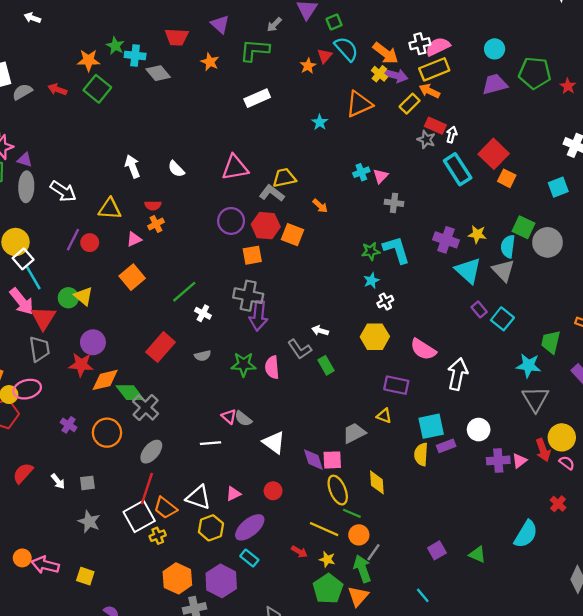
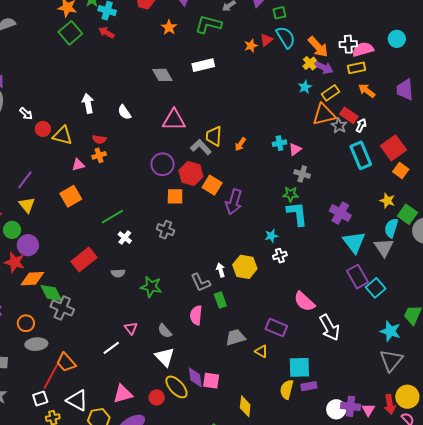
cyan circle: (495, 49) -> (397, 39), moved
yellow rectangle: (434, 69) -> (356, 68), size x0.7
gray diamond: (158, 73) -> (162, 75), moved
purple trapezoid: (495, 84) -> (405, 90), turned -90
red arrow: (57, 89) -> (106, 33), moved
orange arrow: (429, 91) -> (367, 91), moved
orange triangle: (359, 104) -> (324, 114), moved
cyan star: (320, 122) -> (305, 87), moved
yellow trapezoid: (284, 178) -> (214, 136), turned -85
white arrow: (63, 191) -> (26, 114), size x0.6
orange arrow: (320, 206) -> (240, 144), moved, turned 72
yellow star: (477, 234) -> (387, 201), moved
purple line: (73, 240) -> (25, 180), moved
red circle: (90, 243) -> (43, 129), moved
green star: (371, 251) -> (291, 194), moved
gray cross: (248, 296) -> (166, 230), size x0.7
green circle: (68, 298) -> (12, 230), moved
purple rectangle: (479, 309) -> (357, 277), size x1.6
purple arrow: (259, 316) -> (234, 202), moved
white arrow: (320, 331) -> (221, 270), turned 48
yellow hexagon: (375, 337) -> (245, 267), moved
pink semicircle: (272, 367) -> (196, 315), moved
white arrow: (458, 374) -> (329, 328), turned 128
gray cross: (146, 407) -> (62, 308), turned -30
gray semicircle: (243, 419) -> (165, 331), moved
white circle: (479, 430) -> (336, 409), moved
orange circle: (107, 433) -> (26, 323), size x0.7
gray trapezoid: (354, 433) -> (235, 337), moved
white line: (210, 443) -> (111, 348), turned -42
gray ellipse: (151, 452) -> (36, 344), moved, turned 35
pink triangle: (519, 461) -> (368, 410), turned -32
yellow ellipse: (338, 490) -> (176, 387), moved, turned -30
pink triangle: (233, 494) -> (123, 394), size x1.5
white triangle: (198, 497) -> (77, 400), moved
orange trapezoid: (165, 508) -> (66, 362), moved
white square: (139, 516) -> (40, 399), size x0.6

